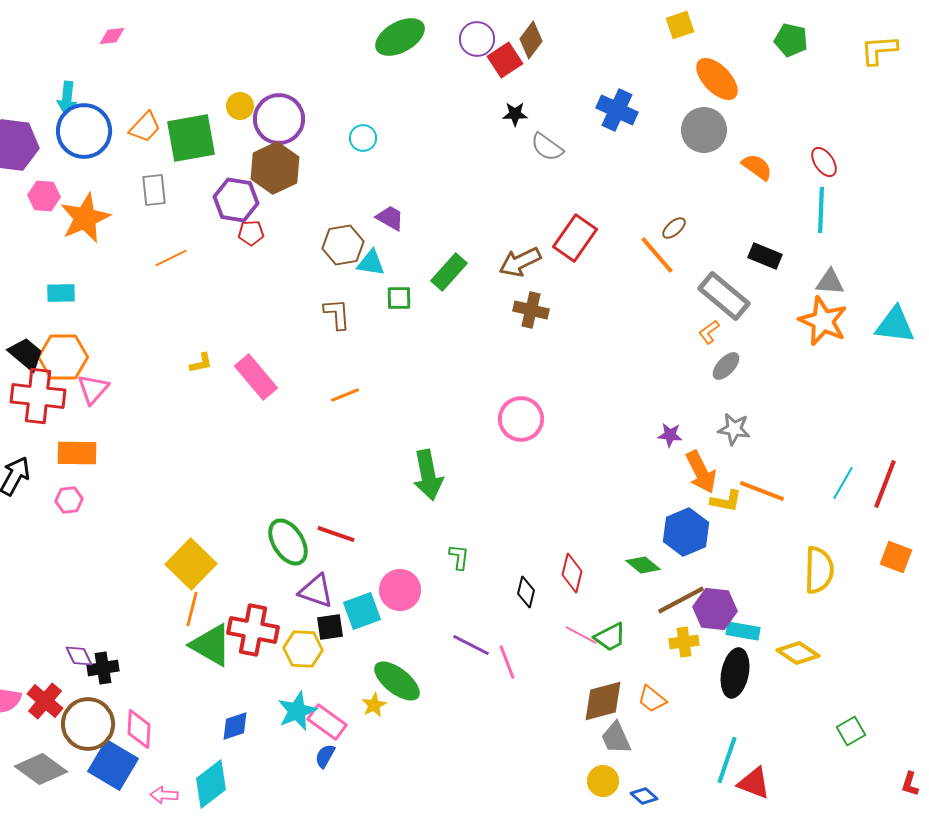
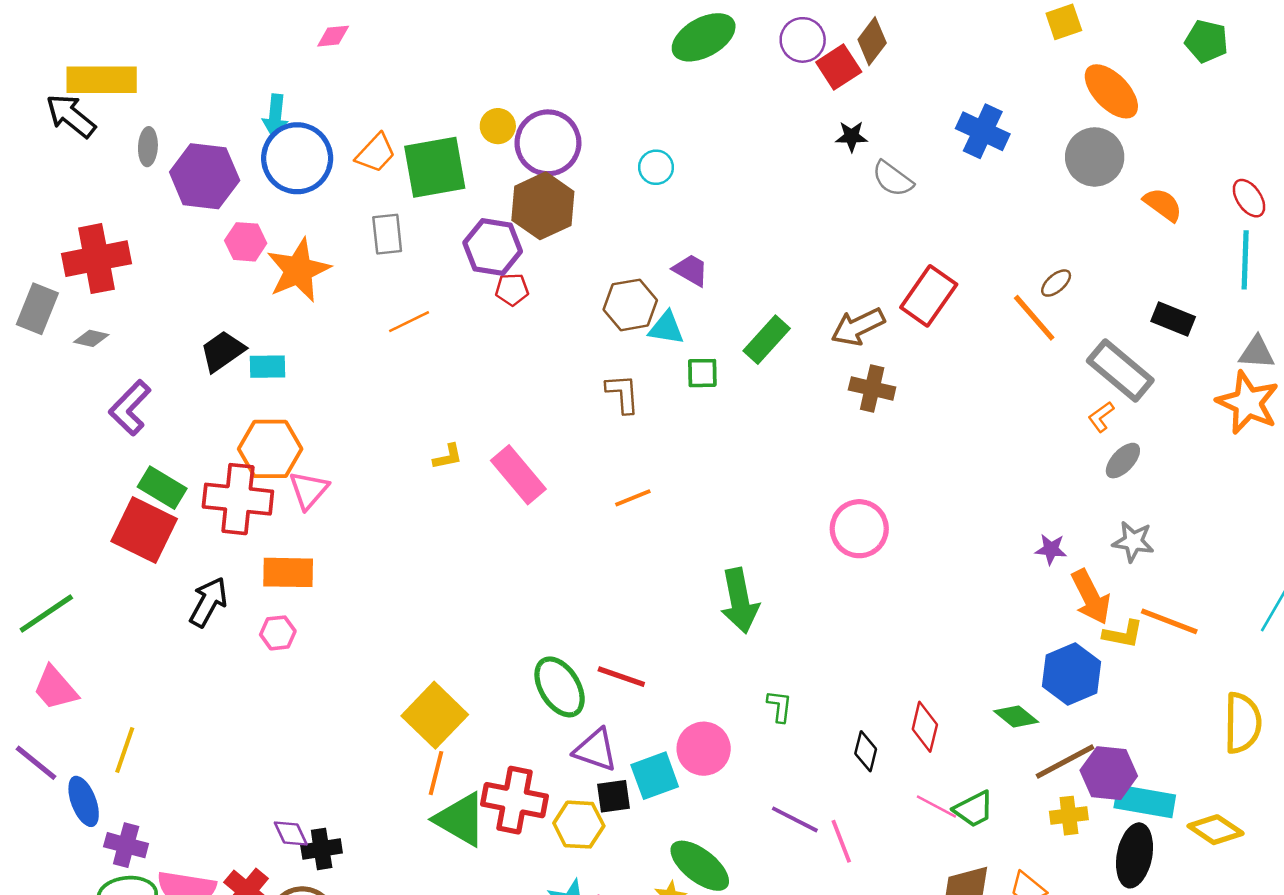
black trapezoid: (26, 354) -> (223, 351), moved, turned -75
cyan rectangle: (743, 631) -> (1145, 801), size x1.4

